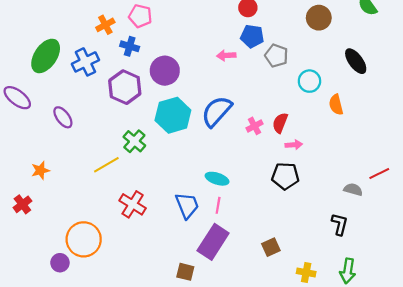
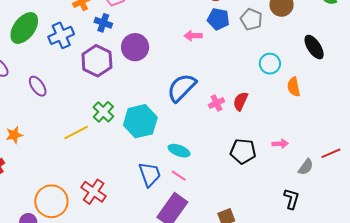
gray pentagon: (276, 56) -> (251, 19), moved
cyan hexagon: (173, 115) -> (140, 121), moved
pink arrow: (294, 145) -> (280, 144), moved
gray semicircle: (353, 189) -> (306, 167), turned 108
red cross: (133, 204) -> (94, 192), moved
pink line: (218, 205) -> (179, 176), turned -70

